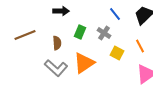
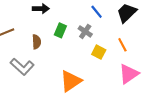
orange triangle: (84, 63) -> (71, 81), moved
gray L-shape: (56, 68) -> (22, 67), moved

